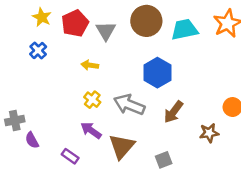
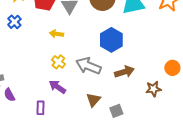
brown arrow: (173, 112) -> (124, 72), turned -144
brown triangle: (122, 146) -> (93, 100), moved, size x0.7
purple rectangle: (70, 156) -> (40, 108), turned 56

